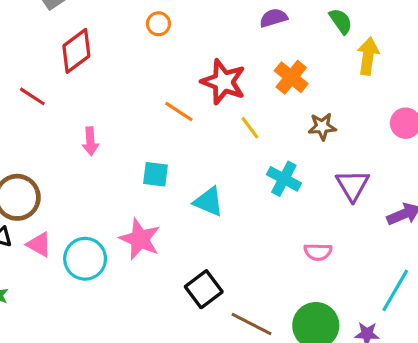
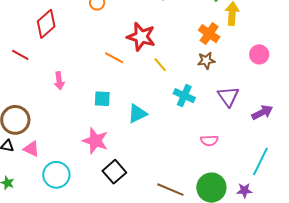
orange cross: (291, 77) -> (209, 34), moved
cyan triangle: (208, 202) -> (137, 114), turned -45
cyan circle: (85, 259) -> (56, 175), moved
black square: (204, 289) -> (114, 172), moved

